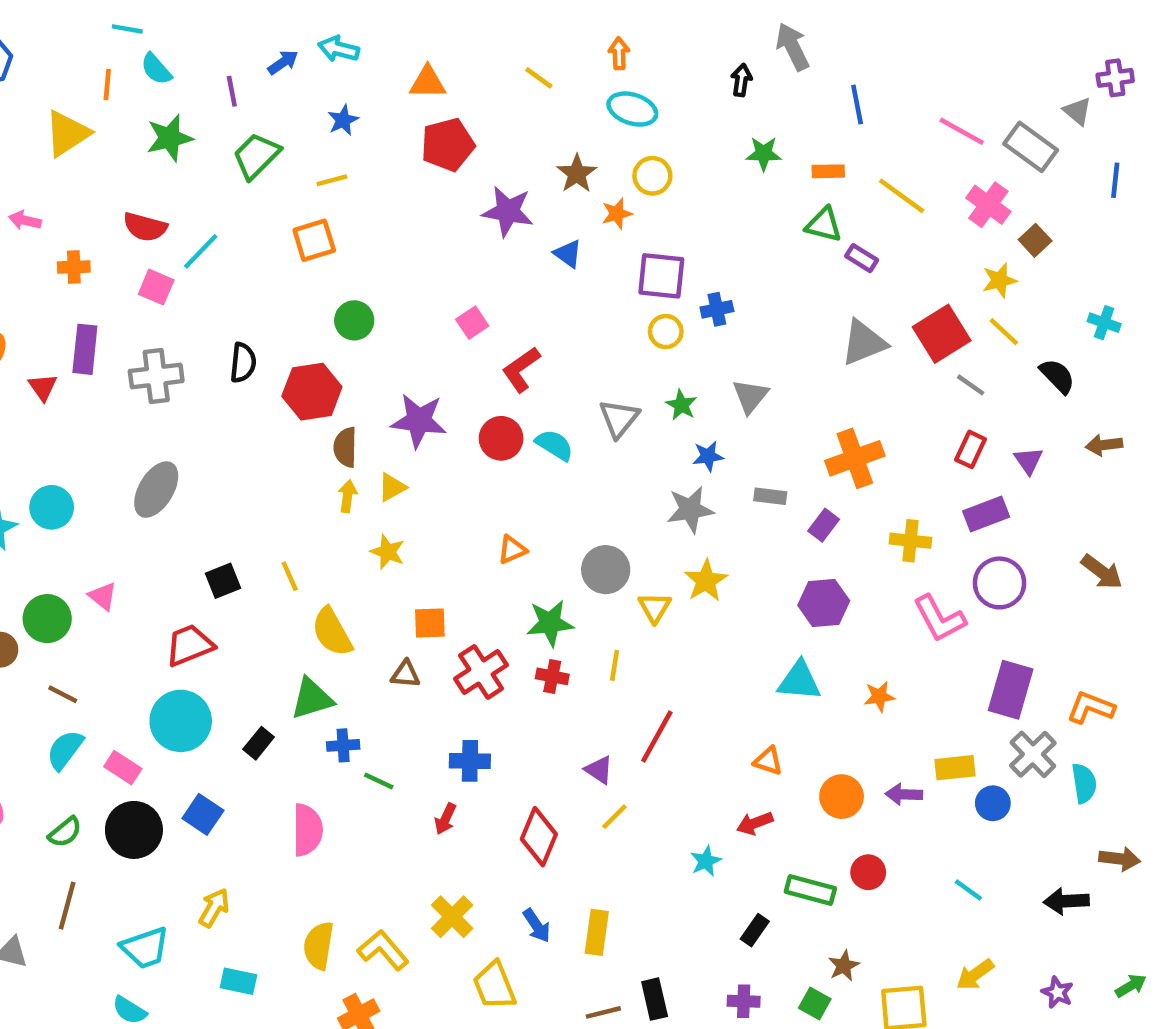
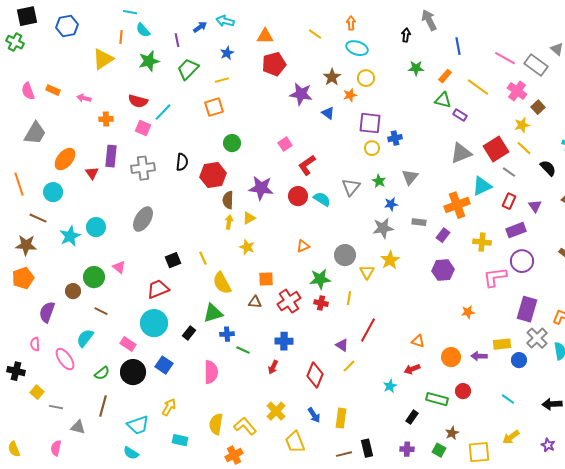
orange rectangle: (828, 171) -> (445, 76), turned -48
pink L-shape: (939, 619) -> (495, 277), turned 110
cyan triangle: (799, 681) -> (482, 186), moved, turned -30
cyan semicircle: (65, 750) -> (85, 338), moved

